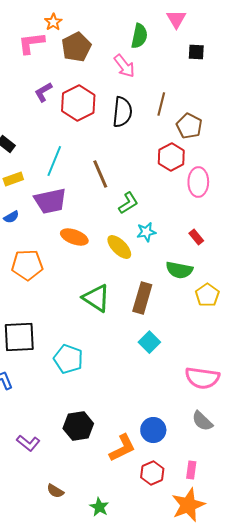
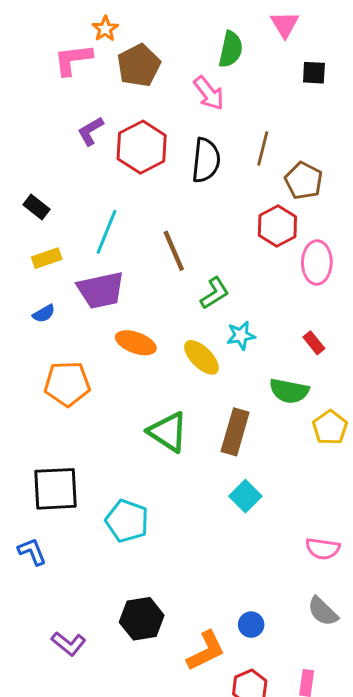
pink semicircle: (202, 378) -> (323, 549), size x0.7
blue circle: (153, 430) -> (251, 625), size x0.7

